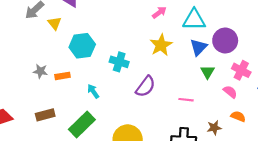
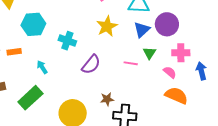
pink cross: (241, 70) -> (181, 53), turned -30
pink line: (186, 100) -> (131, 63), moved
orange semicircle: (238, 116) -> (176, 96), size x1.6
brown star: (214, 128) -> (107, 99), moved

